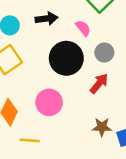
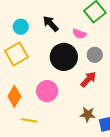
black arrow: (46, 19) -> (51, 24), turned -132
pink semicircle: (83, 28) -> (79, 34), turned 144

